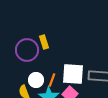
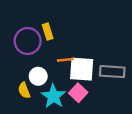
orange line: (52, 80) -> (65, 60), moved, turned 64

